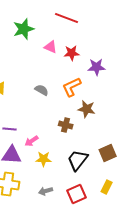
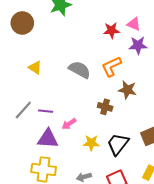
pink triangle: (51, 47) -> (134, 24), moved
gray semicircle: (42, 90) -> (80, 70), size x1.5
yellow star: (44, 159) -> (91, 143), moved

